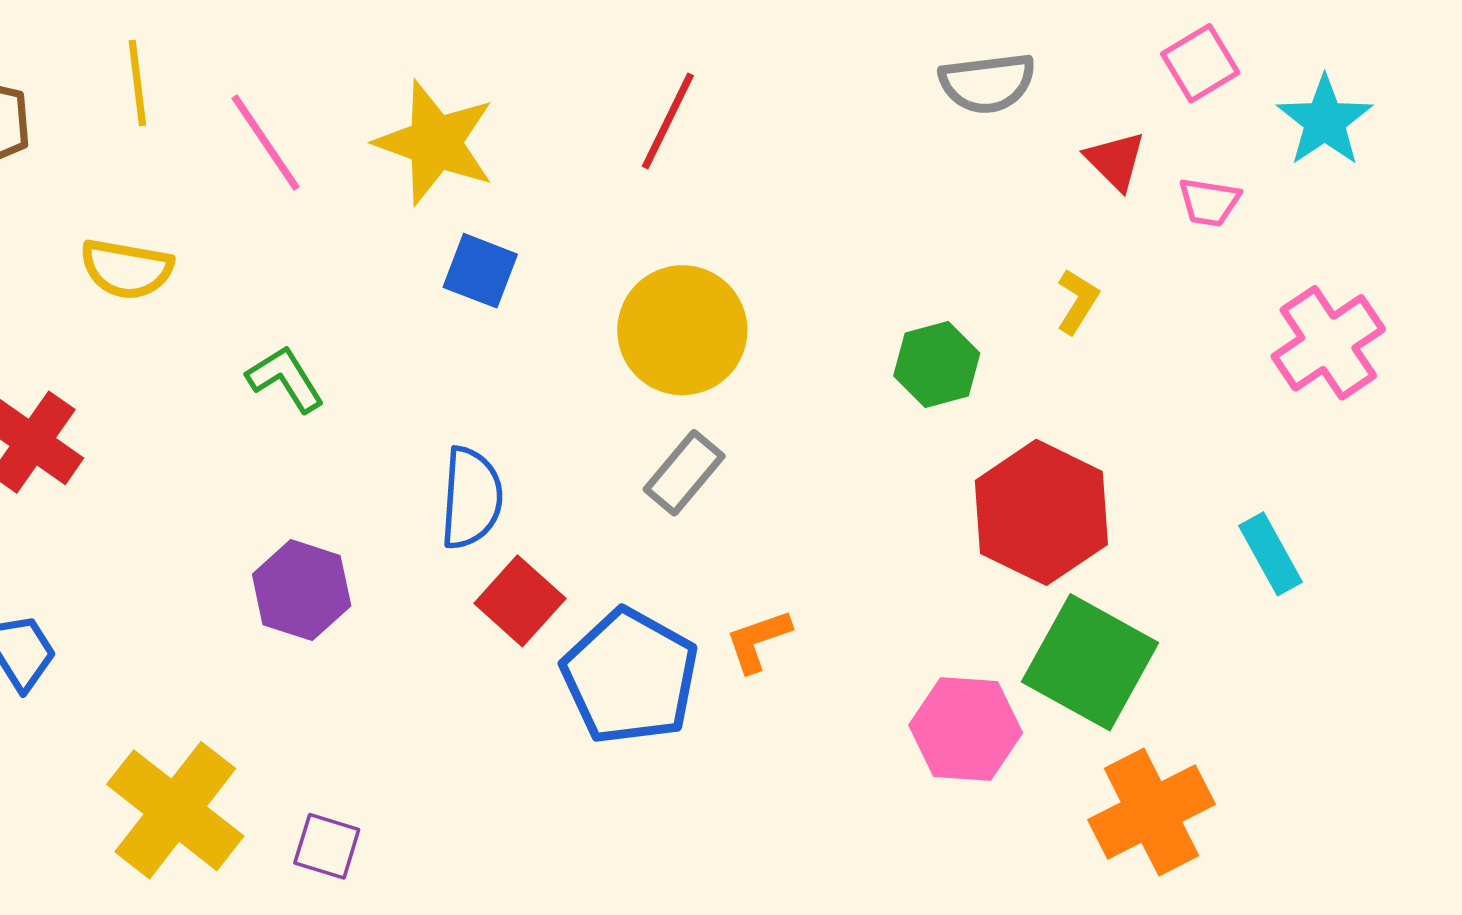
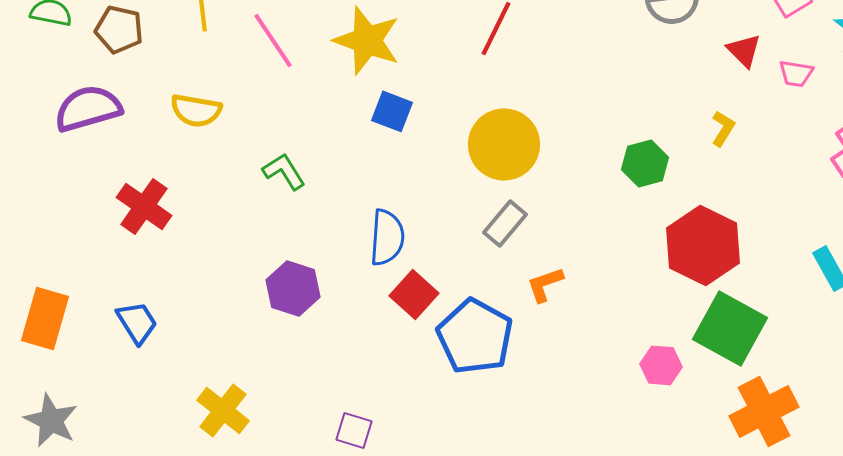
orange L-shape: (758, 641) -> (545, 284), moved
pink hexagon: (966, 729) -> (661, 365), size x0.7
yellow cross: (175, 810) -> (223, 410), size x0.7
purple square: (327, 846) -> (354, 430), moved

